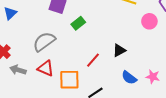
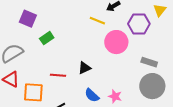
pink circle: (149, 21) -> (116, 42), size x1.5
red line: (93, 60) -> (58, 75), turned 49

